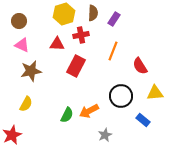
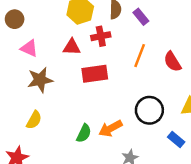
purple rectangle: (114, 19) -> (141, 17), turned -72
brown circle: (19, 21) -> (15, 19), moved
red rectangle: (76, 66) -> (95, 74), turned 55
red semicircle: (140, 66) -> (172, 62), moved

